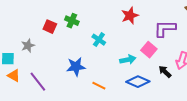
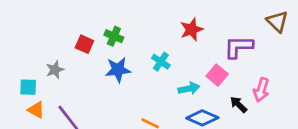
cyan cross: (99, 40) -> (161, 62), moved
blue star: (76, 67) -> (118, 70), moved

